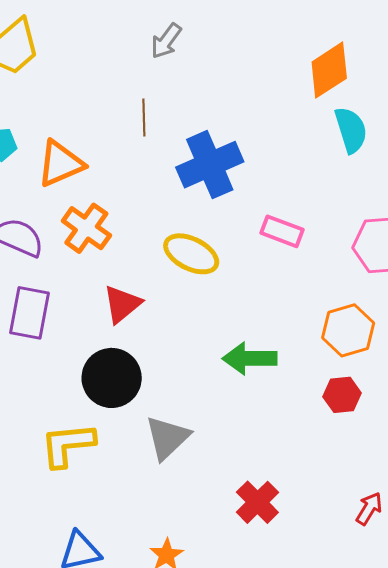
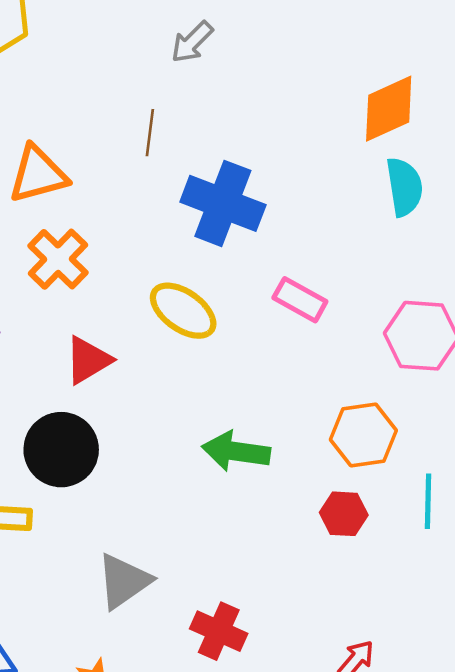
blue cross: (210, 165) -> (223, 203), turned 36
gray triangle: (167, 438) -> (124, 581), moved
red cross: (257, 502) -> (219, 631), turned -30

